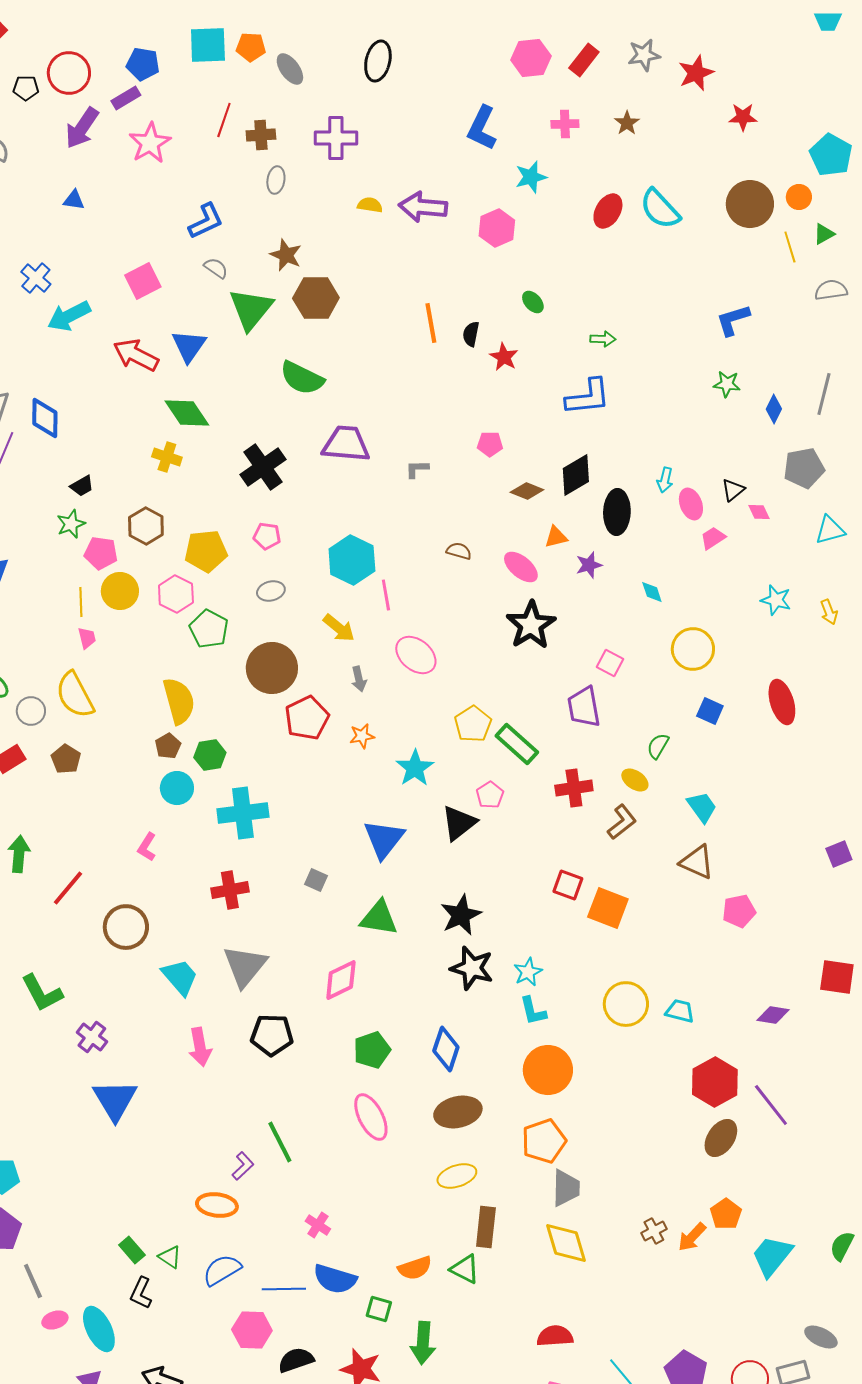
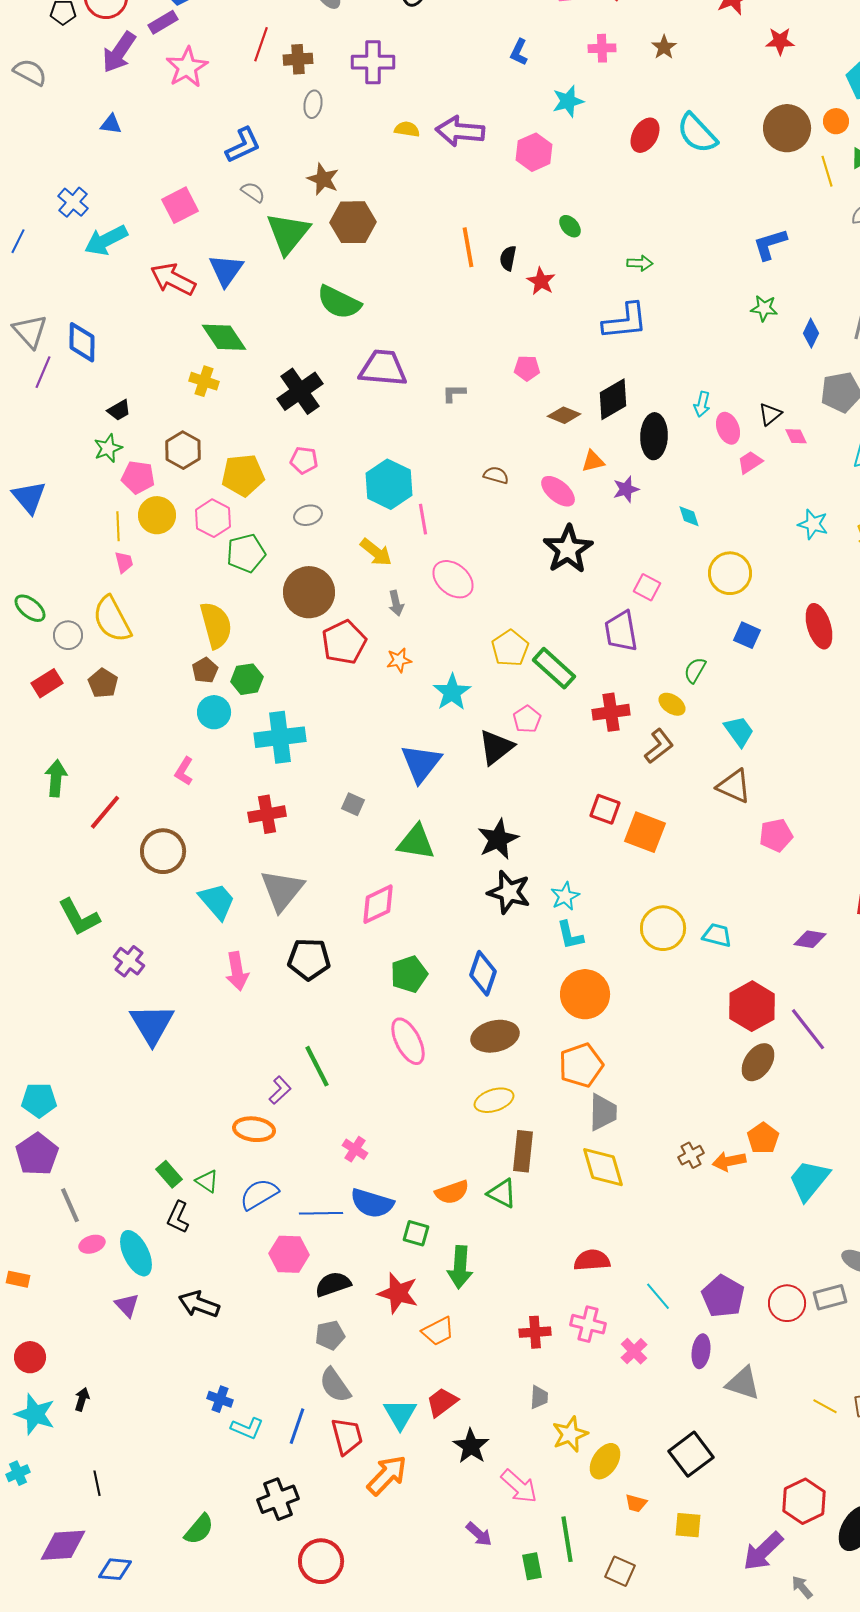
blue L-shape: (482, 128) -> (519, 52), size x0.6
green pentagon: (209, 629) -> (246, 553), turned 30
orange arrow: (692, 1237) -> (729, 1161), turned 36

